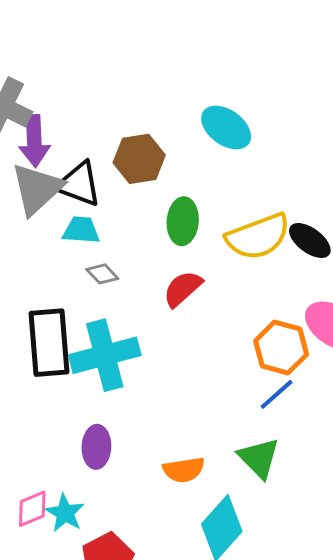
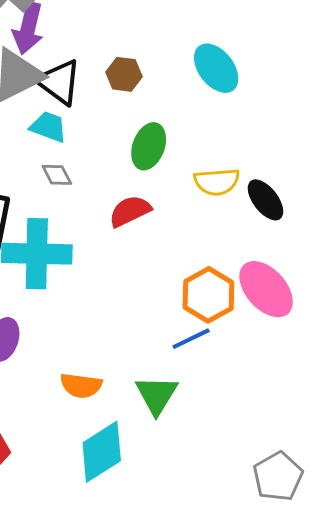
brown hexagon: (139, 159) -> (124, 74), size x0.7
yellow semicircle: (258, 237) -> (217, 182), size x0.7

